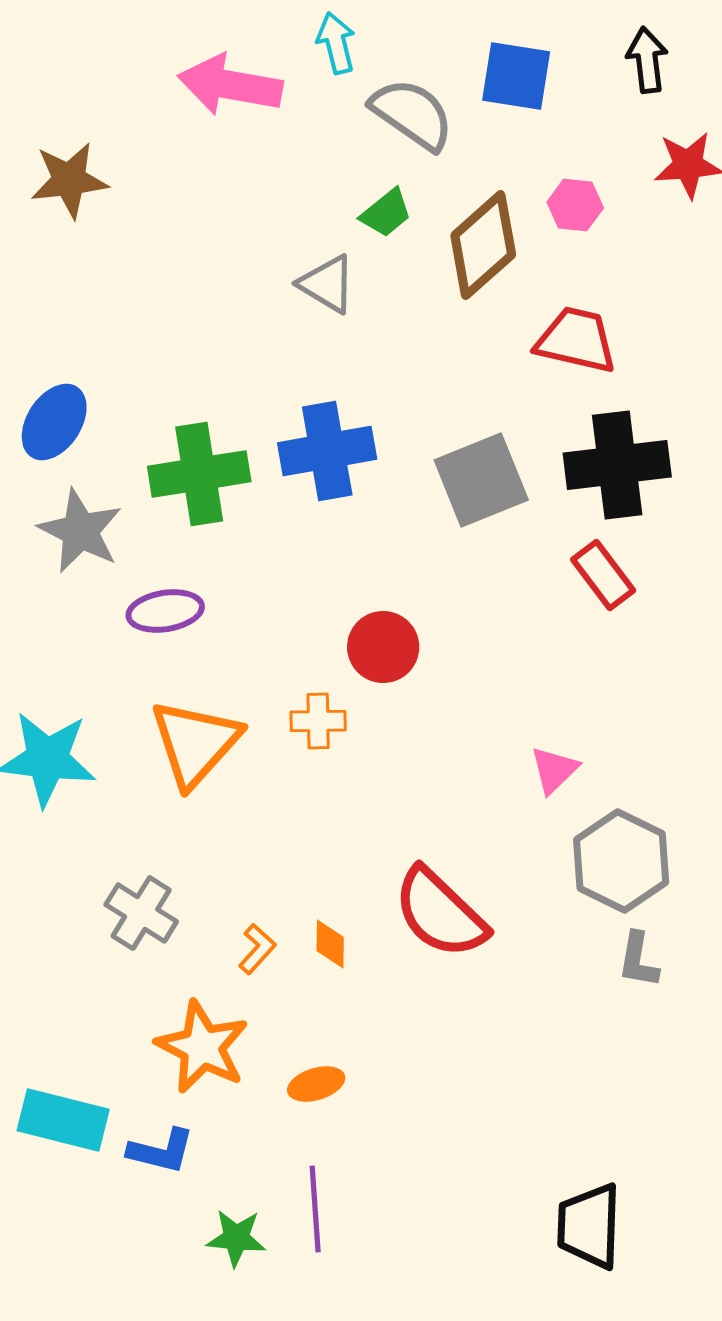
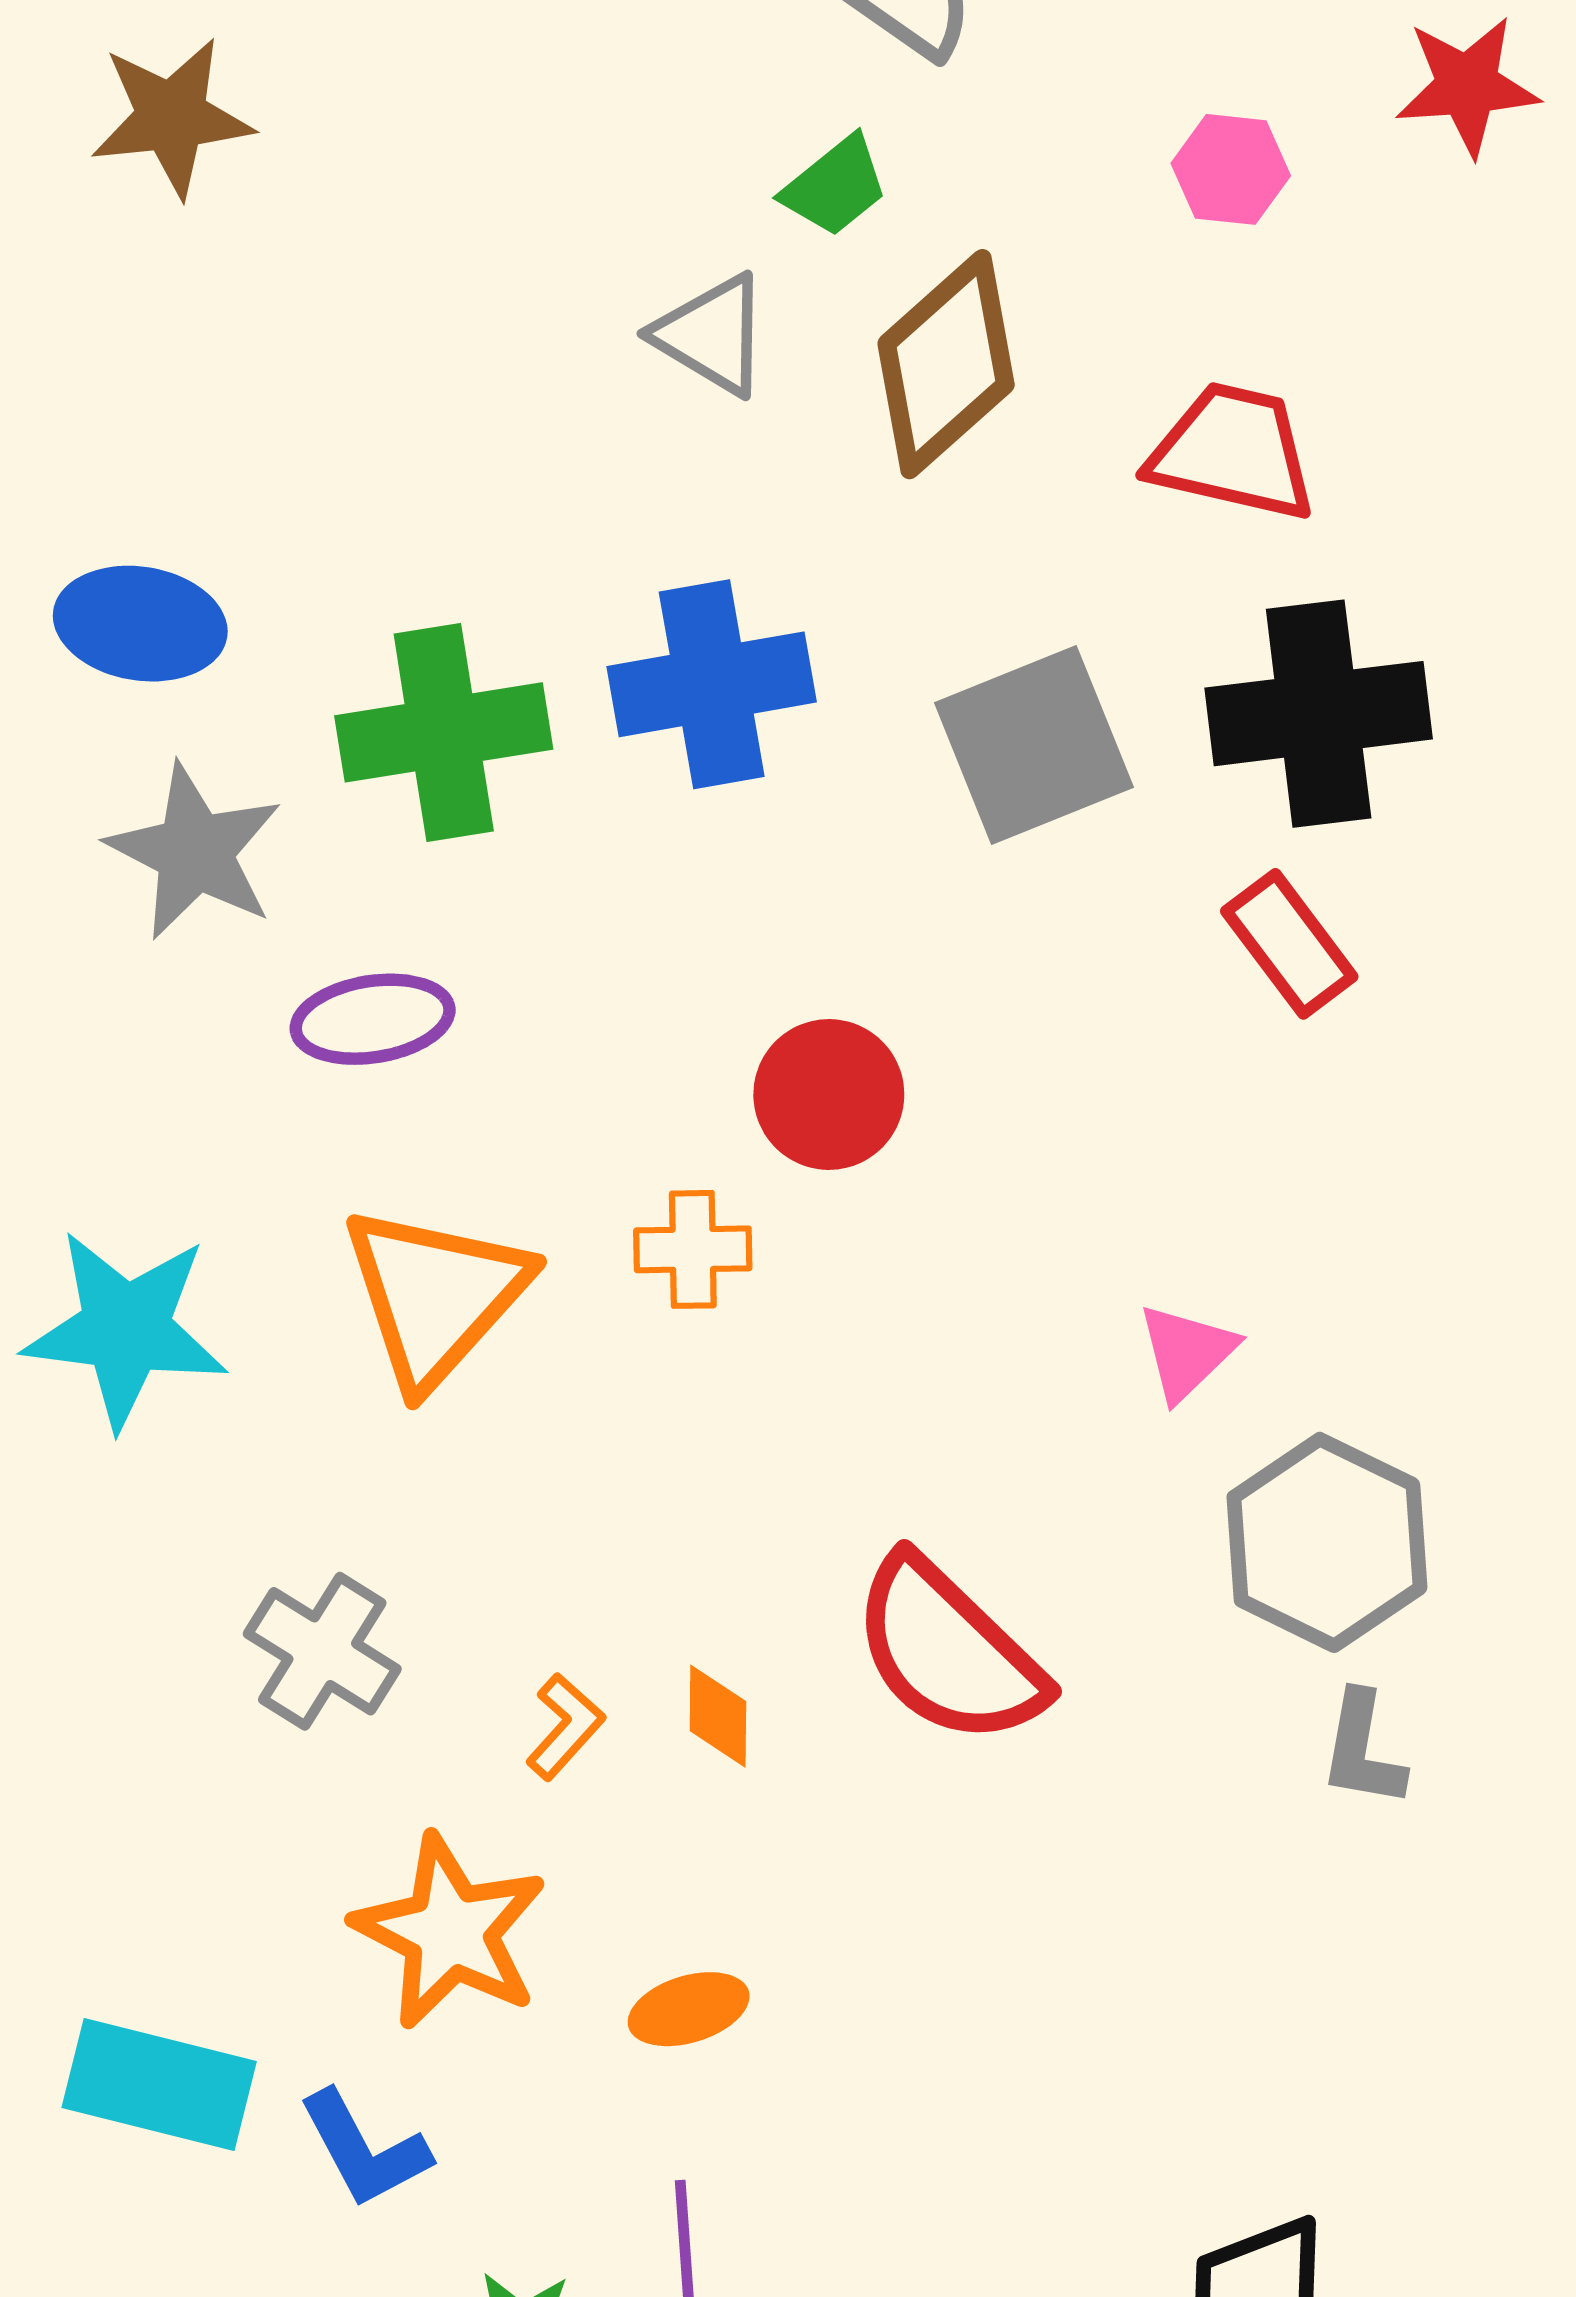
brown diamond: (483, 245) -> (946, 364), moved
blue ellipse: (54, 422) -> (140, 624), turned 66
blue L-shape: (161, 1151) -> (364, 2149), turned 48

